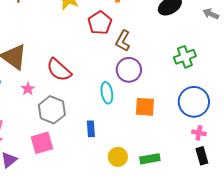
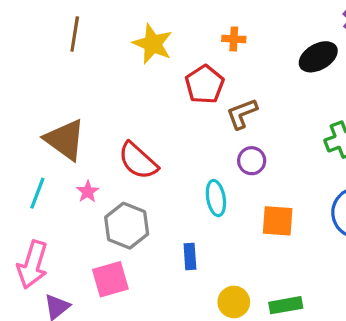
brown L-shape: (123, 41) -> (242, 114), turned 40
purple circle: (129, 70) -> (252, 161), size x0.7

